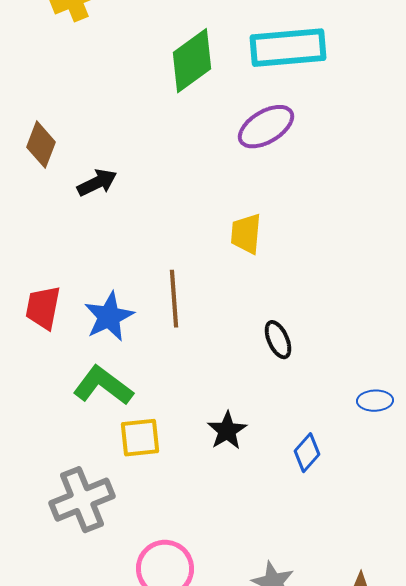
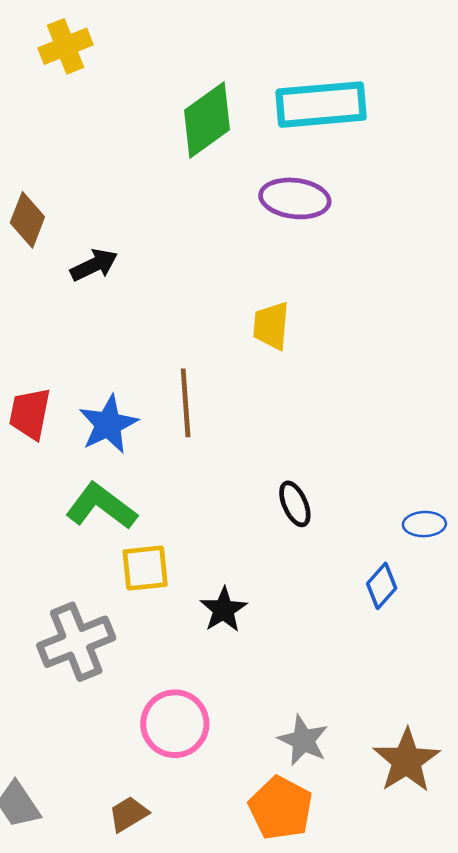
purple ellipse: (266, 127) -> (295, 198), turned 38
black ellipse: (278, 340) -> (295, 504), moved
black star: (227, 431) -> (224, 610), moved
blue diamond: (307, 453) -> (382, 586), moved

